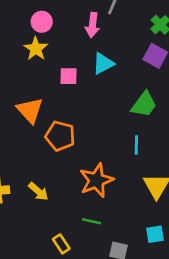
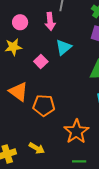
pink circle: (42, 22) -> (20, 22), moved
yellow star: (36, 49) -> (13, 47), turned -30
pink square: (69, 76) -> (41, 61), turned -32

